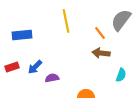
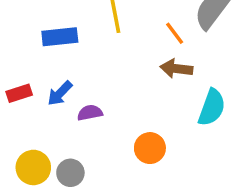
blue rectangle: (22, 35) -> (60, 37), moved
cyan semicircle: (121, 75) -> (212, 107), size x1.5

